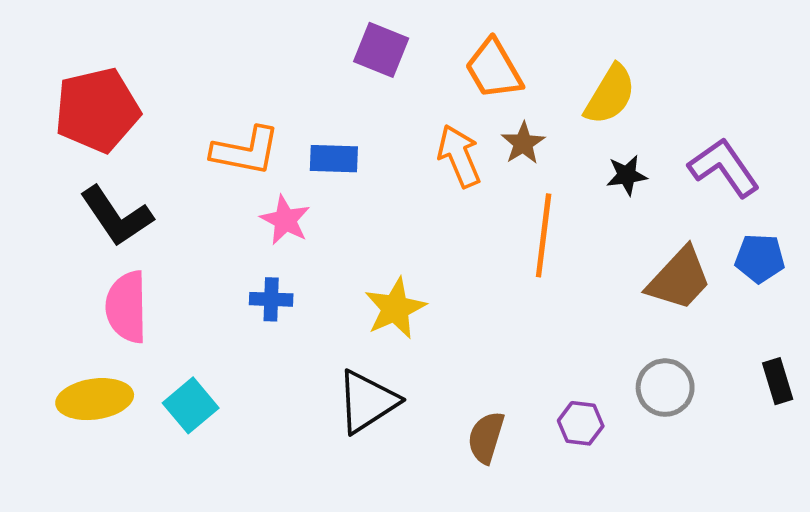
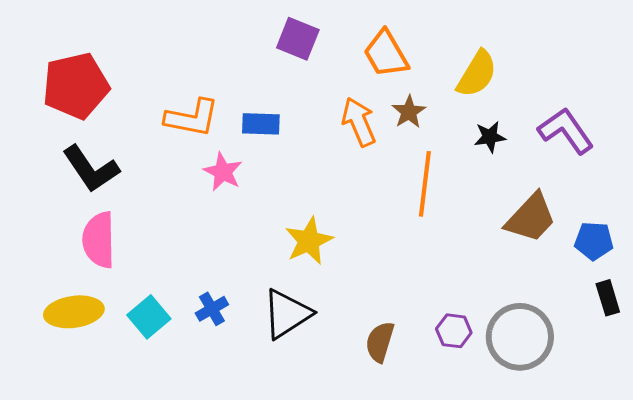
blue pentagon: (760, 258) -> (594, 241), moved
blue cross: (271, 299) -> (212, 309), moved, turned -32
gray circle: (665, 388) -> (520, 337), moved, size x1.5

